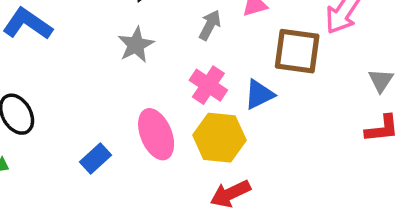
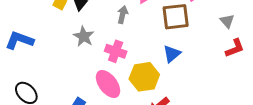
pink cross: (208, 85) -> (116, 51), moved
blue triangle: (259, 95) -> (172, 54), moved

